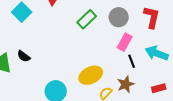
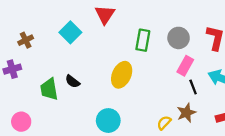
green rectangle: (87, 19) -> (143, 40), turned -36
yellow ellipse: (91, 75) -> (122, 75), moved, turned -40

